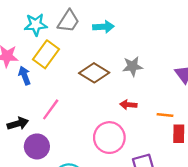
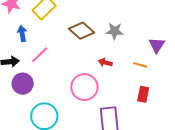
blue arrow: (25, 76) -> (22, 33), moved
orange line: (165, 115) -> (140, 65), moved

